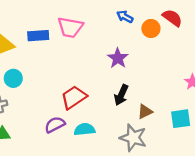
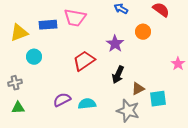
orange circle: (151, 28) -> (143, 32), moved
cyan circle: (13, 78) -> (34, 57), moved
red trapezoid: (74, 97) -> (84, 61), moved
cyan square: (181, 119) -> (158, 99), moved

